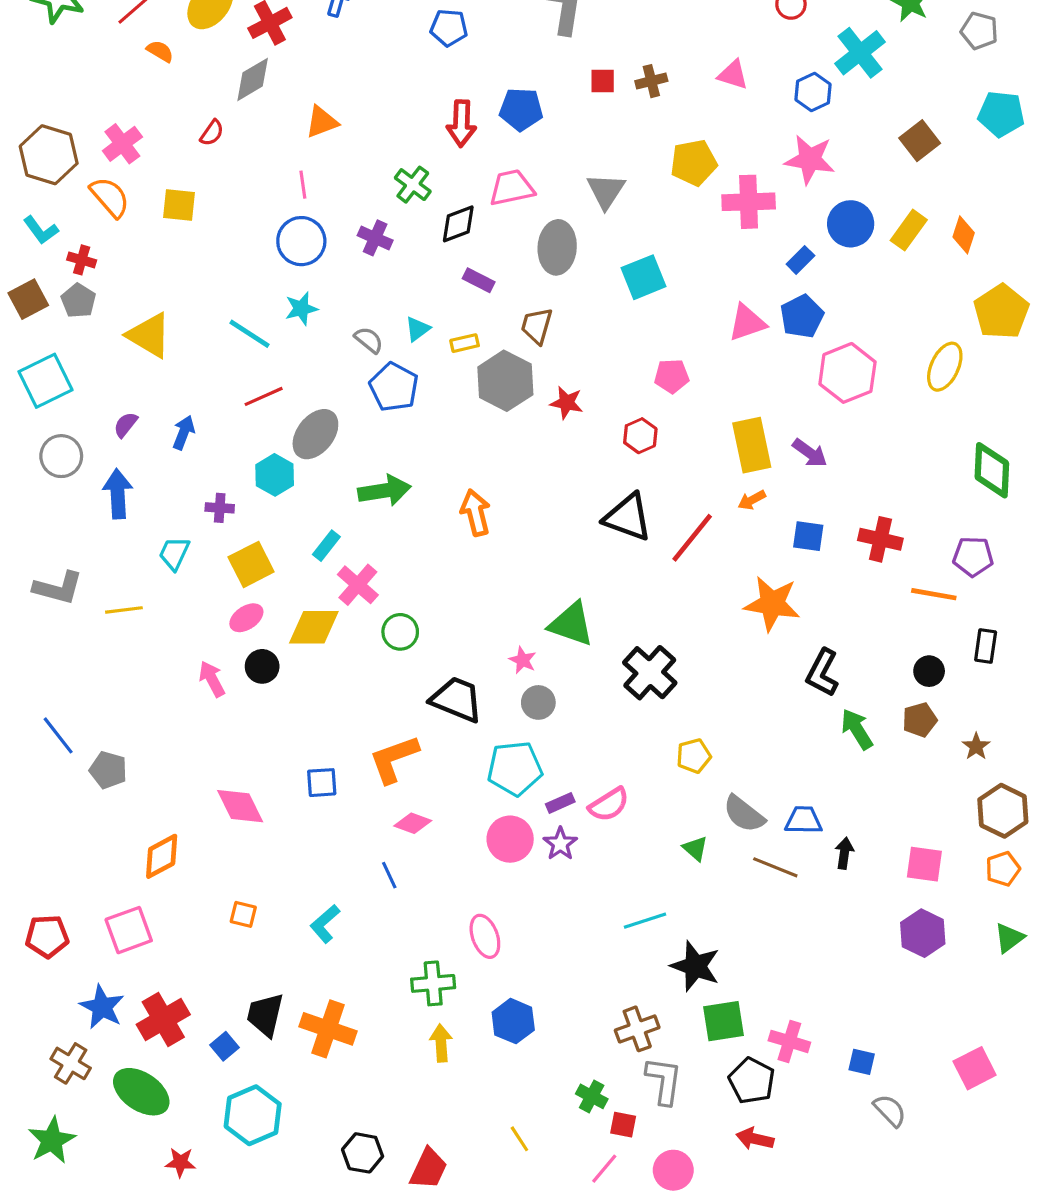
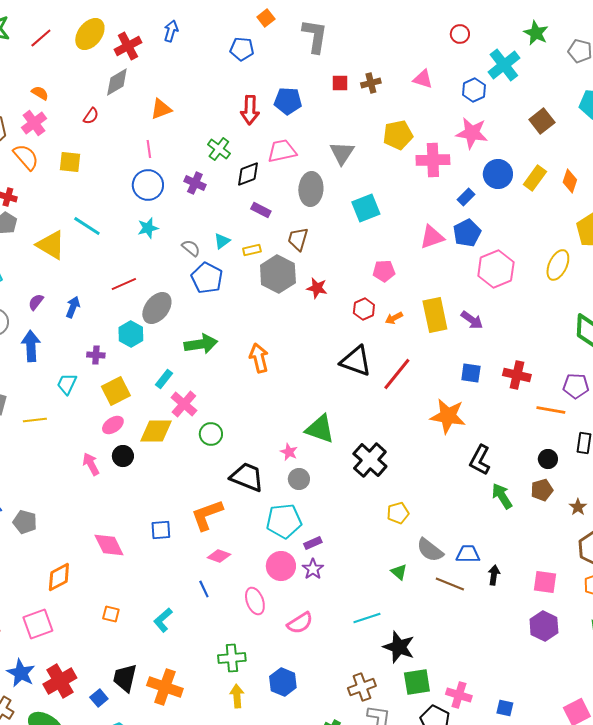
orange semicircle: (160, 51) -> (40, 93), moved
cyan line: (250, 334) -> (87, 226), moved
orange arrow: (752, 500) -> (394, 318), moved
pink semicircle: (609, 805) -> (300, 623), moved
pink ellipse: (485, 936) -> (255, 601), moved

